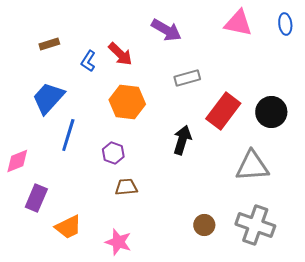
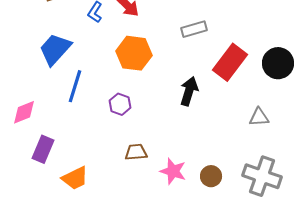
gray triangle: (252, 166) -> (259, 117), size x0.6
brown trapezoid: (126, 187) -> (136, 152), moved
pink star: (118, 242) -> (173, 171), moved

